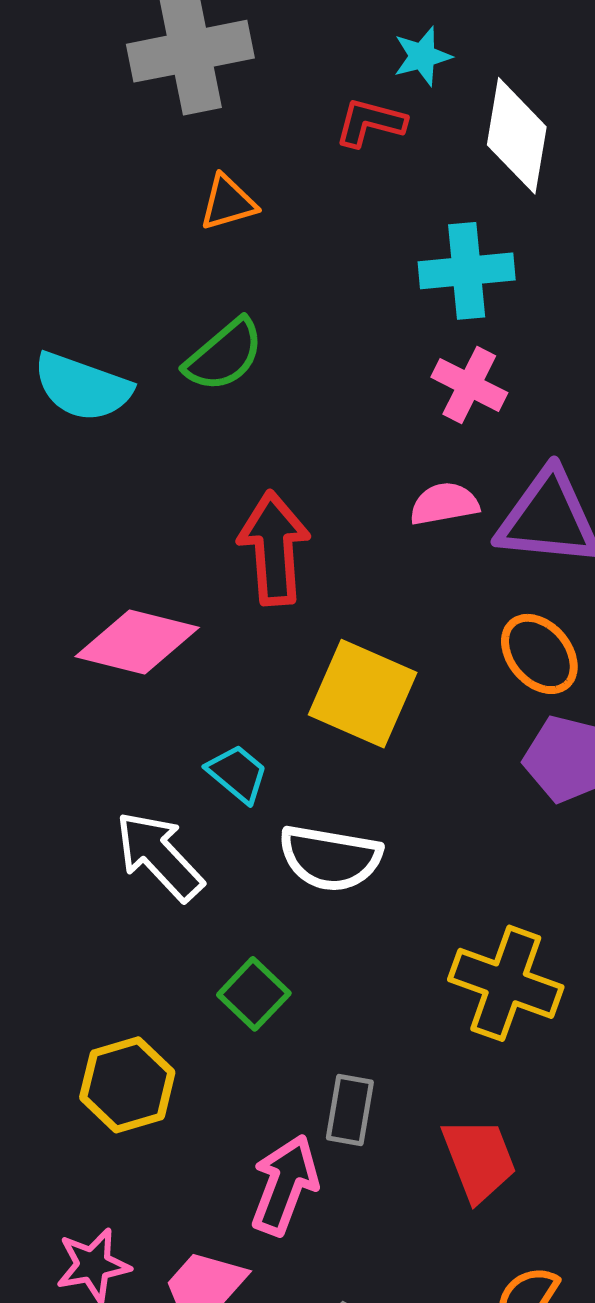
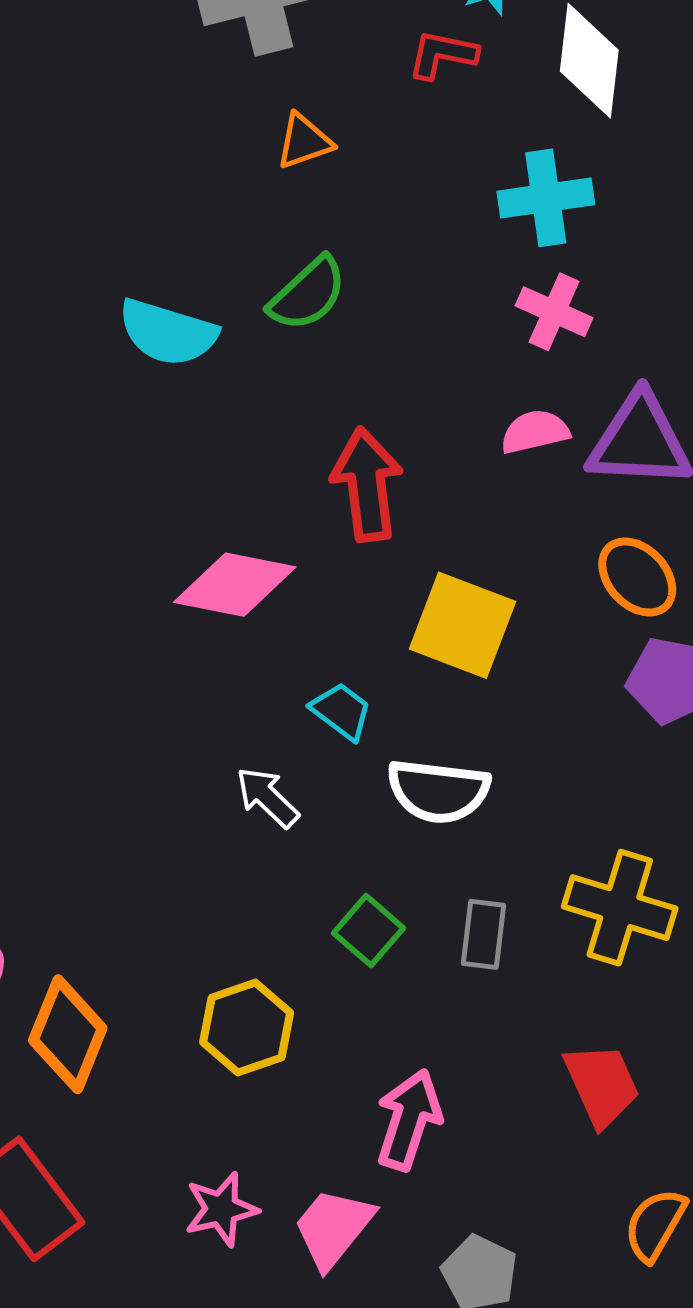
white arrow: (159, 856) -> (267, 797), size x0.7
gray rectangle: (350, 1110) -> (484, 934), moved

